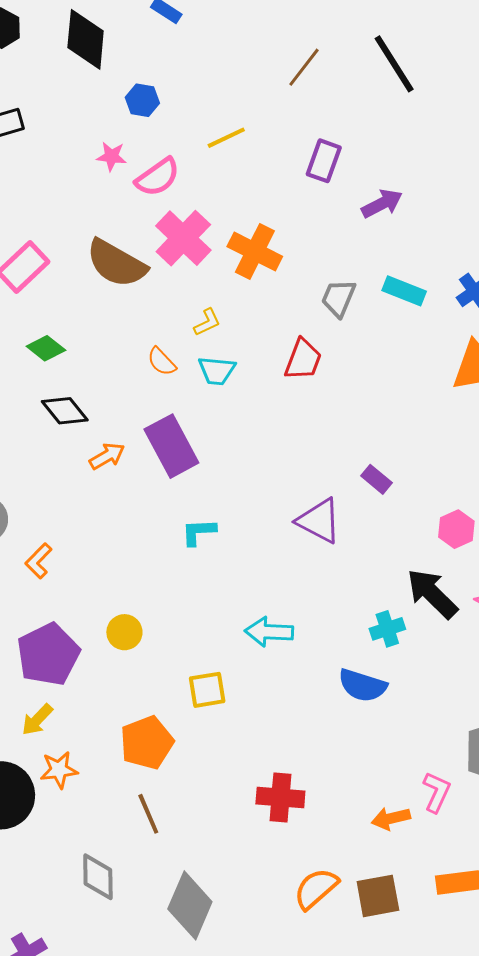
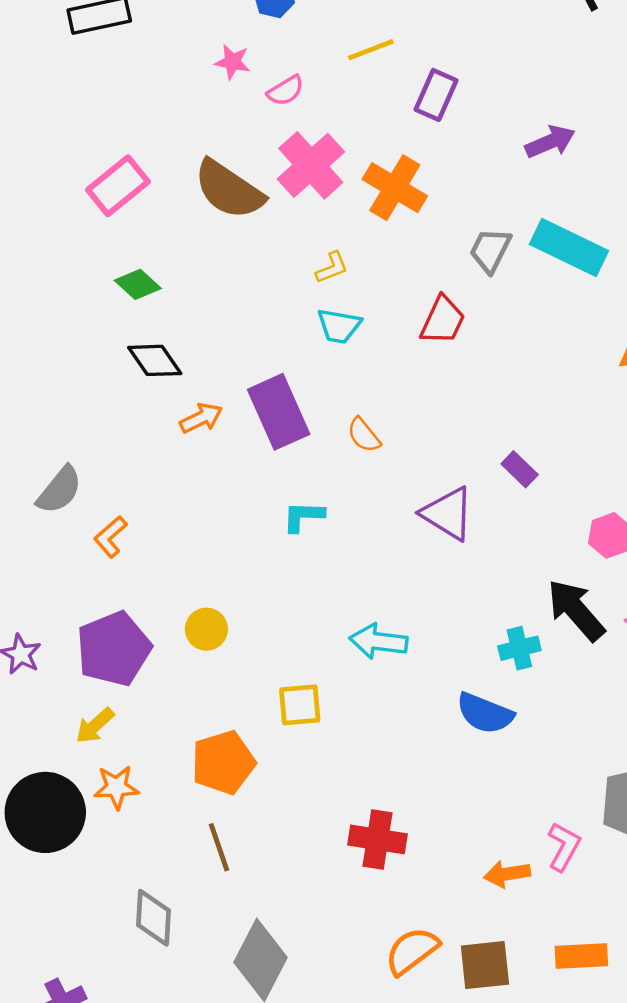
purple rectangle: (324, 161) -> (436, 95), moved
pink semicircle: (158, 177) -> (286, 91), size x0.7
cyan rectangle: (404, 291) -> (569, 248), size x1.5
orange semicircle: (162, 362) -> (364, 435), moved

